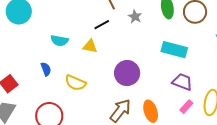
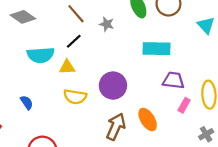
cyan semicircle: (59, 41) -> (41, 55), moved, size x1.4
yellow semicircle: (75, 83) -> (75, 97), moved

